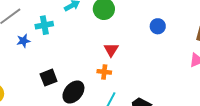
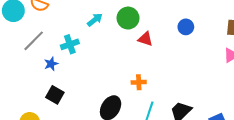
red triangle: (111, 50) -> (145, 39), moved, turned -35
black square: (49, 78) -> (55, 95), moved, turned -30

